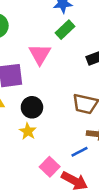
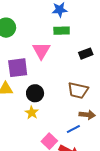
green rectangle: (65, 30) -> (62, 31), turned 42

